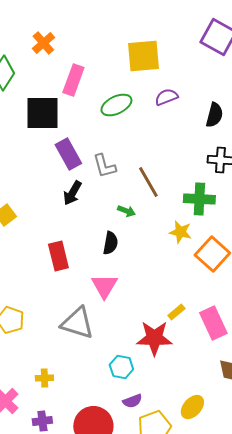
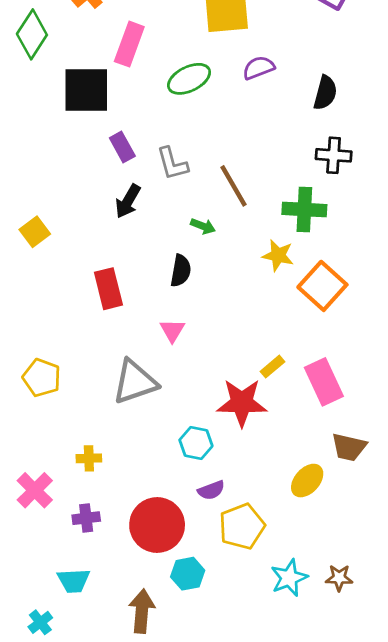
purple rectangle: (68, 154) -> (122, 147), size x0.7
pink triangle: (104, 286) -> (172, 330), size x0.7
gray triangle: (77, 323) -> (135, 382), turned -36
yellow ellipse: (192, 407) -> (307, 481), moved

